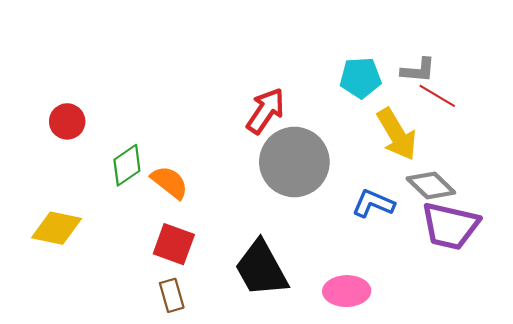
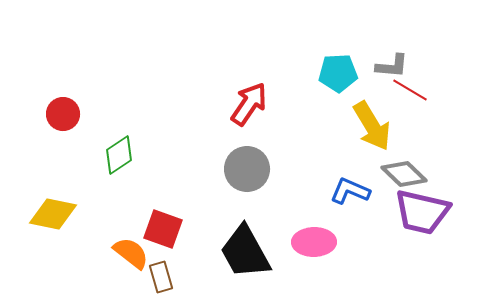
gray circle: (294, 162) -> (247, 169), moved, size x0.7
orange semicircle: (170, 182) -> (131, 253), moved
pink ellipse: (347, 291) -> (314, 242), moved

